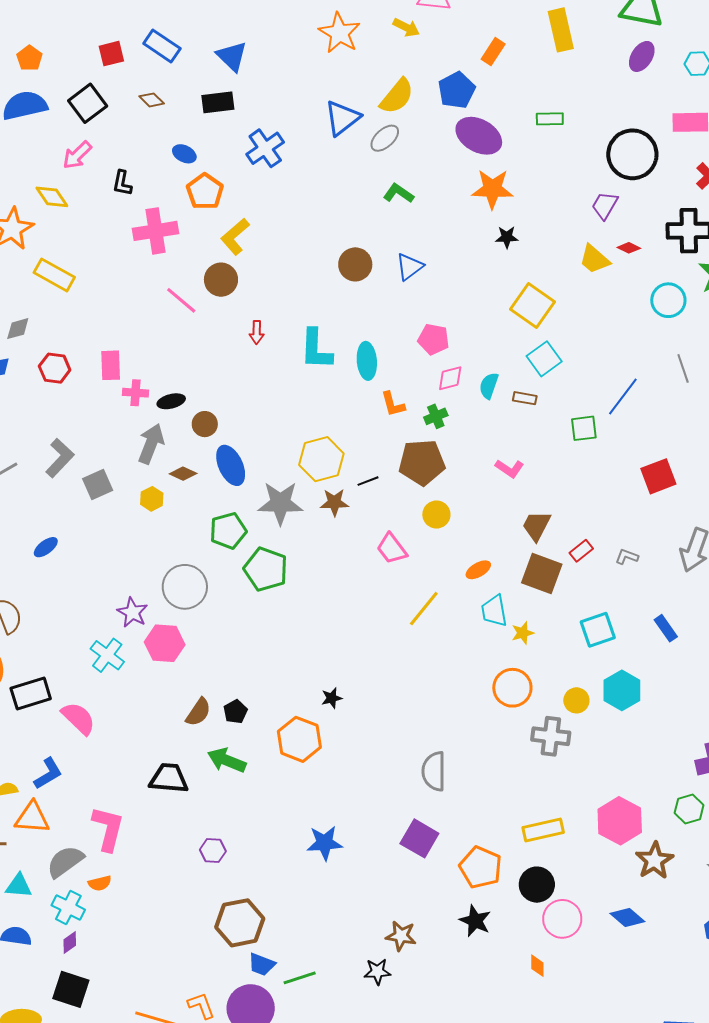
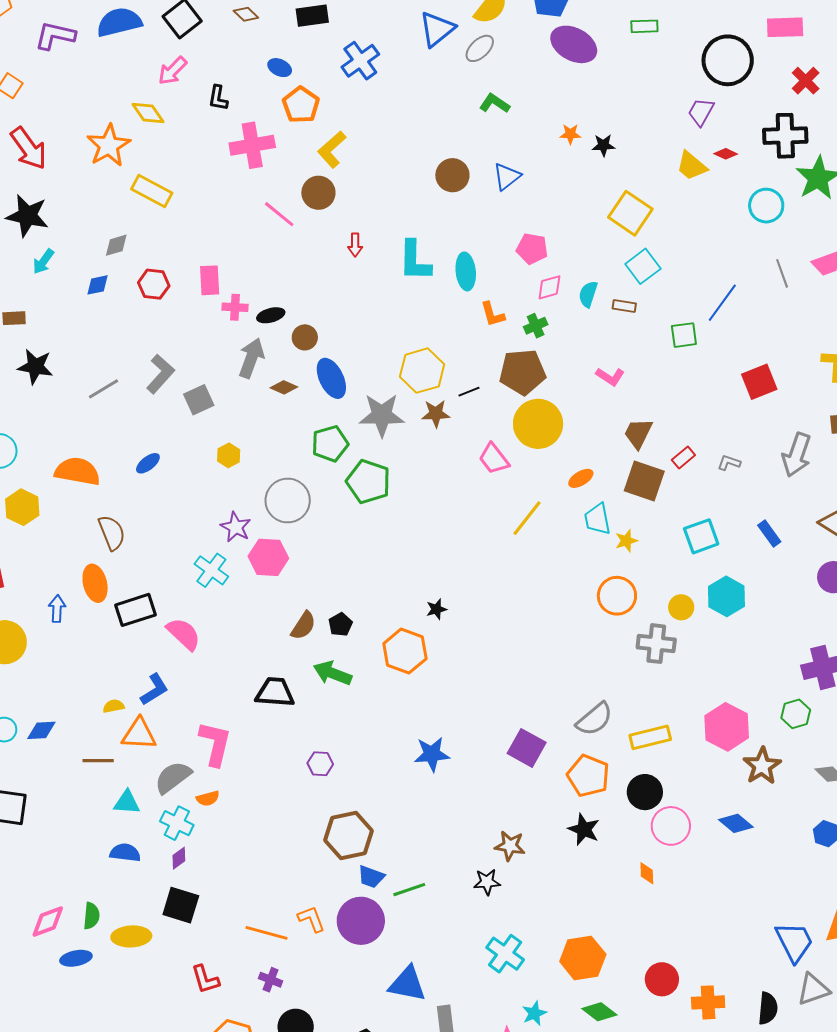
orange star: (492, 189) -> (570, 134), moved, size x0.5
yellow hexagon: (152, 499) -> (229, 455), moved
yellow circle: (436, 515) -> (538, 424), size x1.8
gray semicircle: (434, 771) -> (594, 719), moved, turned -129

